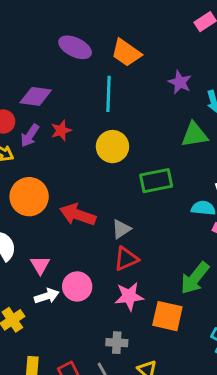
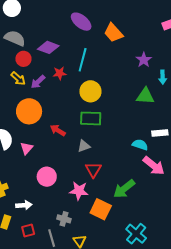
cyan line: (109, 94) -> (83, 60), moved
purple arrow: (30, 136) -> (38, 82), moved
green rectangle: (156, 181) -> (91, 118), moved
red arrow: (78, 215) -> (58, 130), size x0.7
red triangle: (126, 259) -> (93, 170), moved, turned -48
pink triangle: (40, 265) -> (27, 148), moved
white arrow: (47, 296) -> (24, 205), moved

